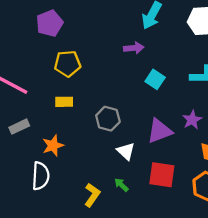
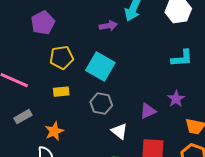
purple arrow: (134, 48) -> (108, 26), moved
cyan square: (155, 79) -> (100, 66), moved, size x1.6
purple triangle: (160, 131) -> (148, 111), size x0.7

